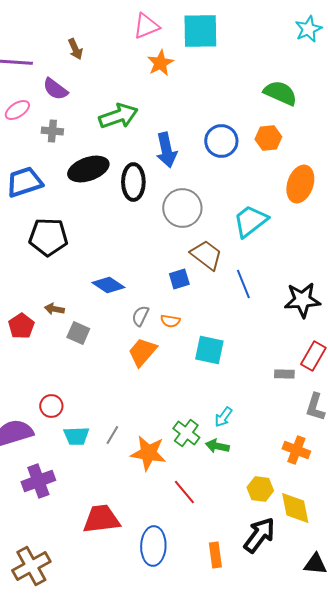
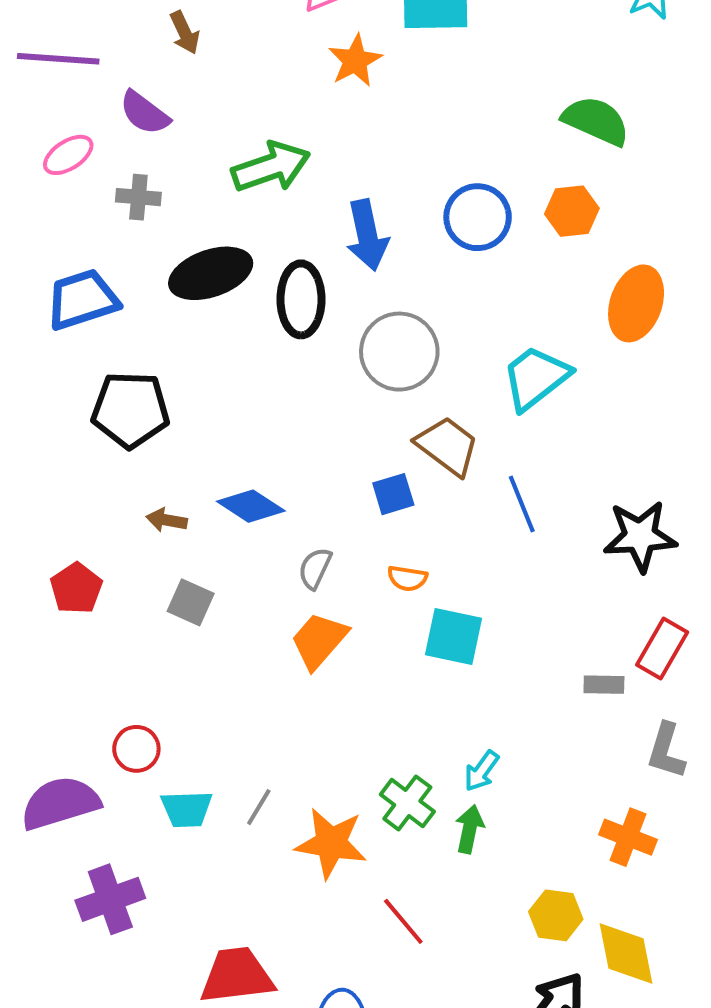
brown arrow: (54, 309) -> (167, 520), moved
orange semicircle: (170, 321) -> (407, 578), moved
green arrow: (217, 446) -> (470, 829), turned 90

